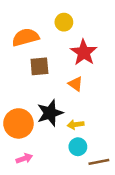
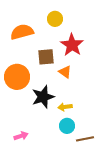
brown square: (39, 66) -> (46, 57), moved
orange circle: (18, 123) -> (17, 77), moved

